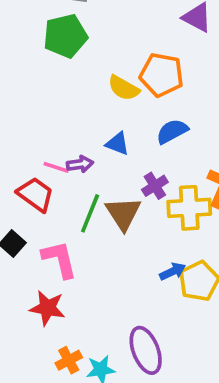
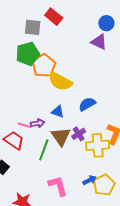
orange pentagon: (162, 75) -> (44, 66), moved, turned 30
yellow semicircle: (124, 88) -> (60, 81), size x1.4
brown triangle: (123, 213) -> (61, 136), moved
pink L-shape: (59, 259) -> (58, 186), moved

